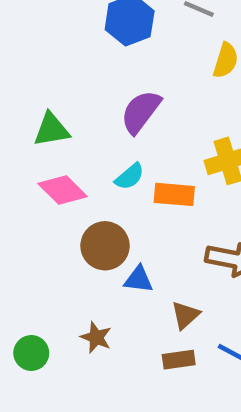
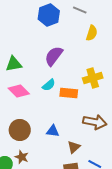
brown circle: (105, 246) -> (20, 130), moved
brown star: (96, 337) -> (22, 157), moved

